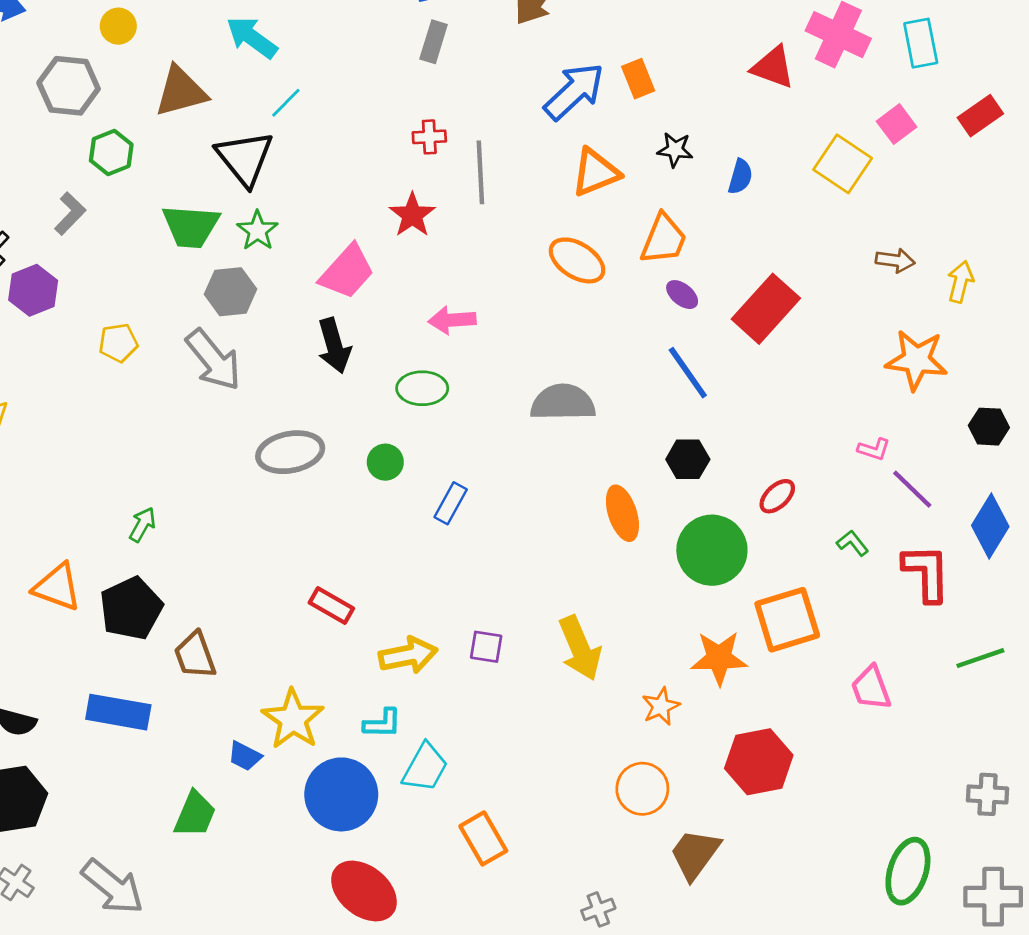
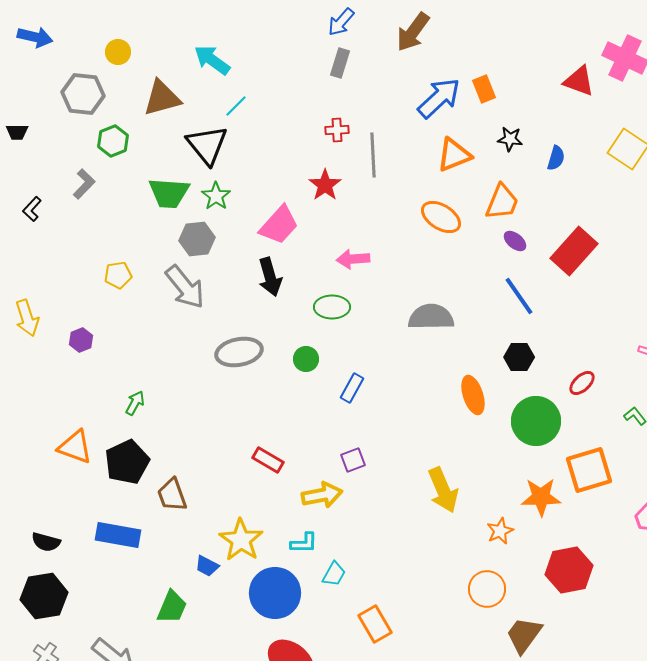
purple hexagon: (33, 290) -> (81, 340), moved, size x0.7
purple square: (486, 647) -> (353, 460), moved, turned -30
cyan trapezoid: (425, 767) -> (334, 574), size x0.7

